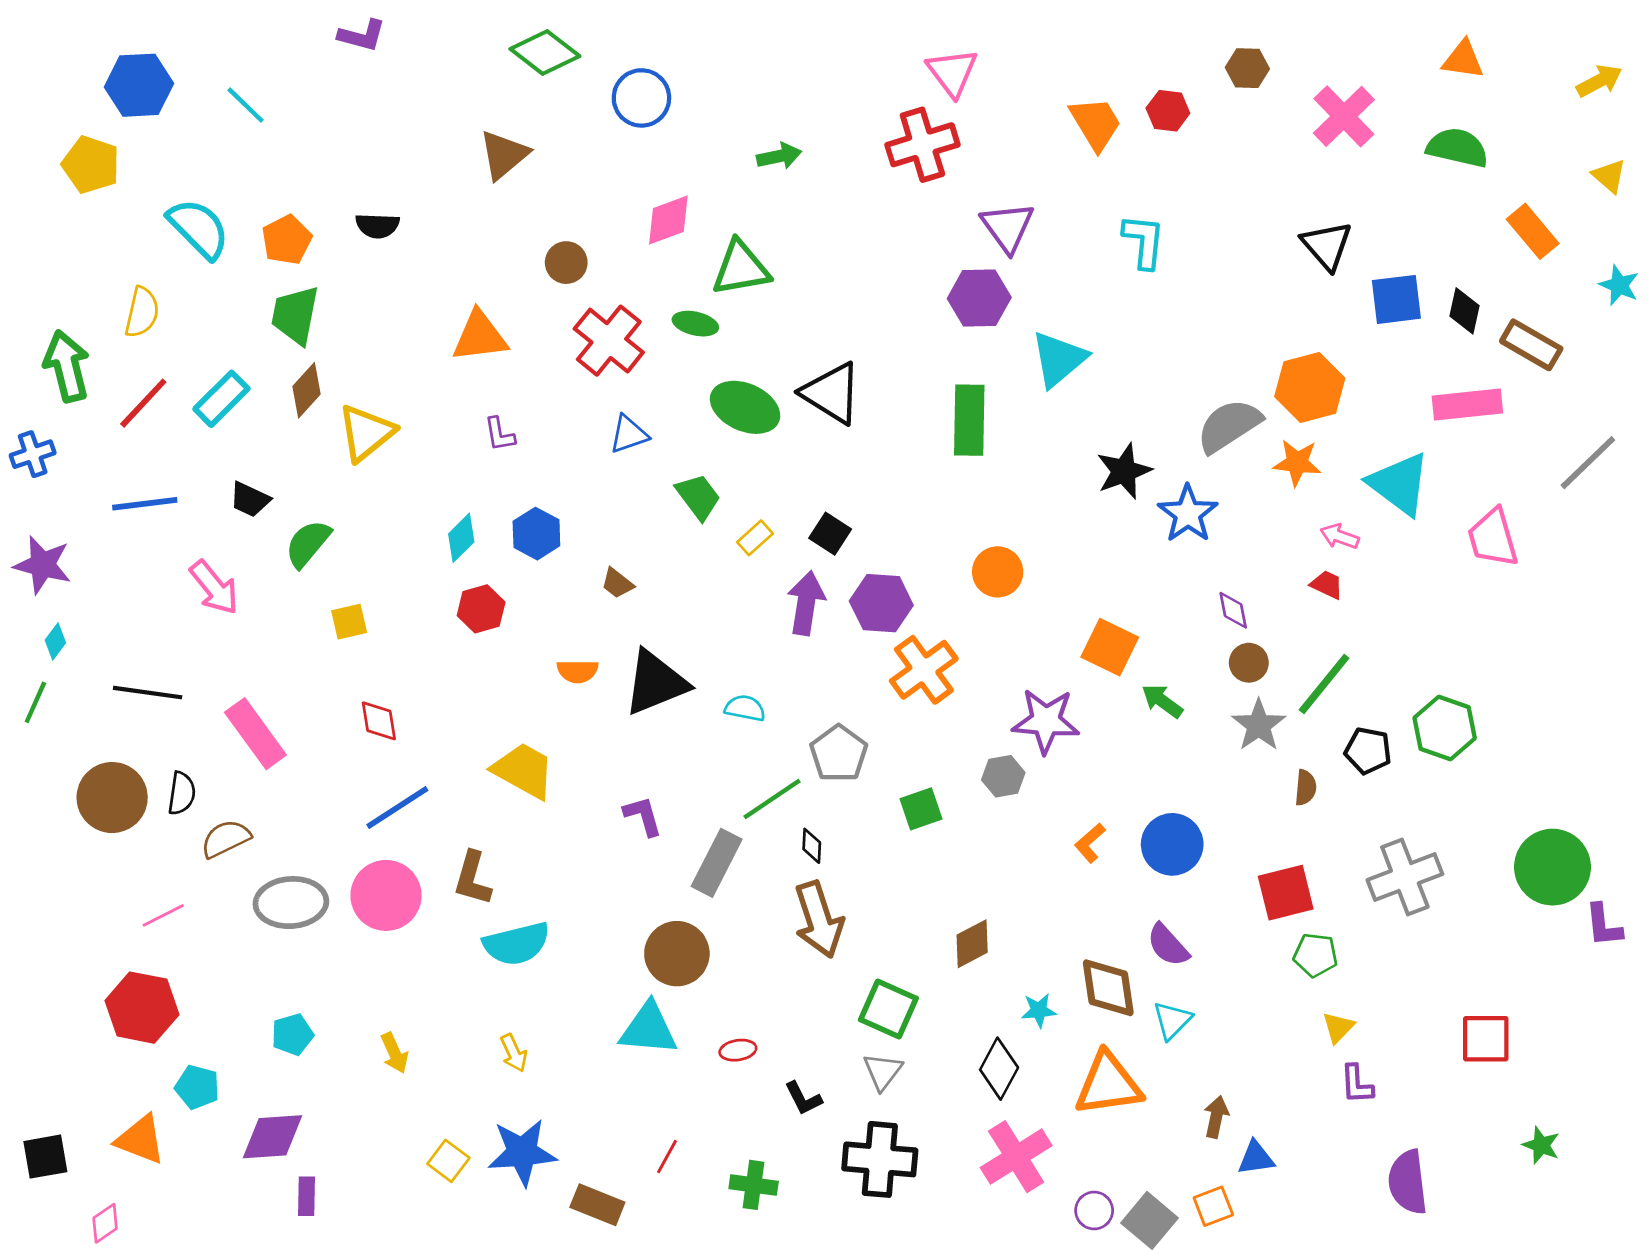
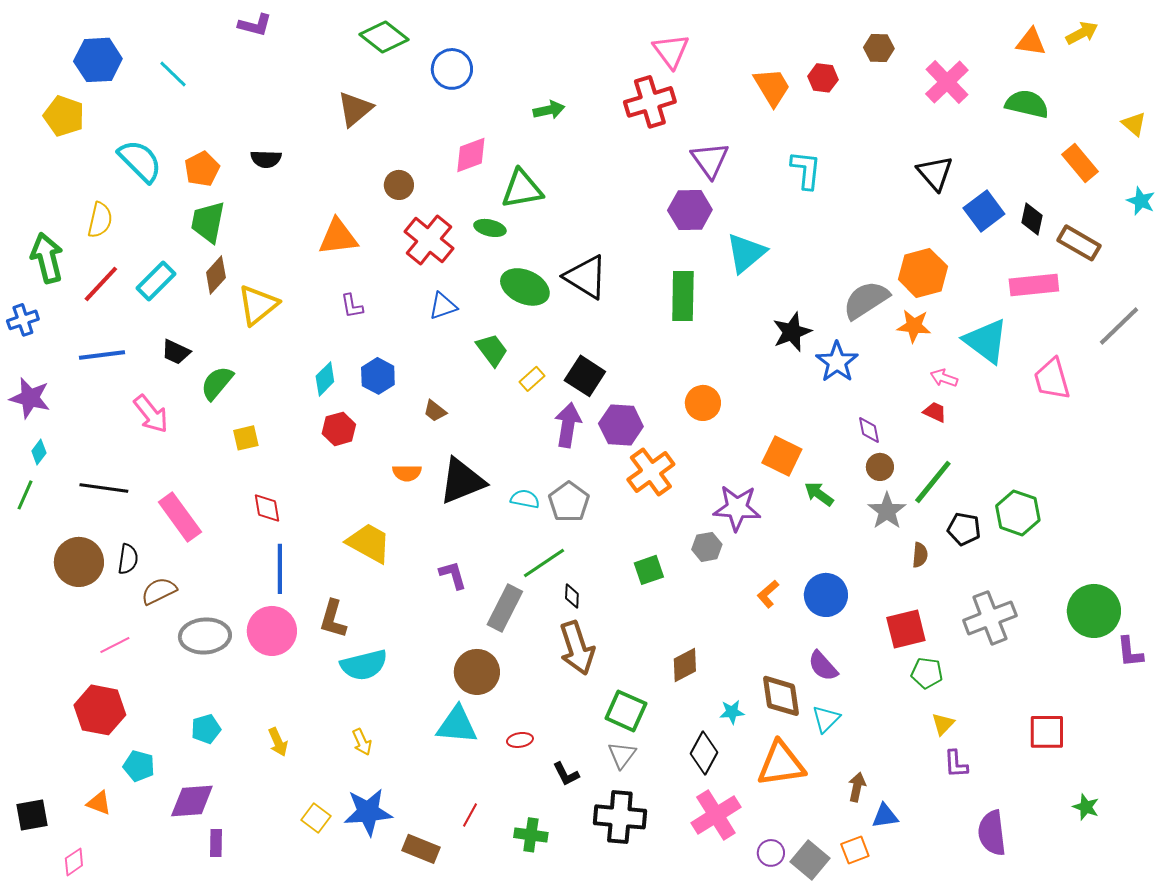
yellow arrow: (1599, 81) -> (1082, 33), moved
blue square: (1396, 299) -> (984, 211), turned -30
black square: (830, 534) -> (585, 376), size x1.4
gray pentagon: (839, 754) -> (569, 502), moved
blue line: (397, 807) -> (280, 569), turned -57
orange triangle: (140, 1140) -> (99, 803), size x0.7

